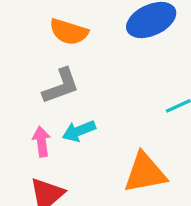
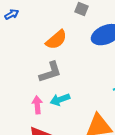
orange semicircle: (69, 32) -> (56, 40), turned -60

